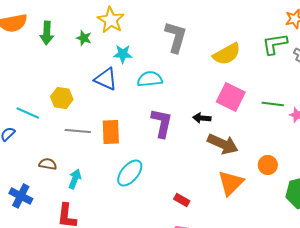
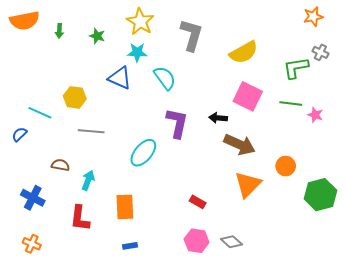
yellow star: (111, 20) -> (140, 22), moved
green arrow: (47, 33) -> (59, 31), size x0.6
green L-shape: (275, 44) -> (296, 68), moved
cyan semicircle: (150, 79) -> (165, 78), turned 60
orange rectangle: (111, 132) -> (125, 207), moved
cyan ellipse: (130, 173) -> (143, 153), moved

